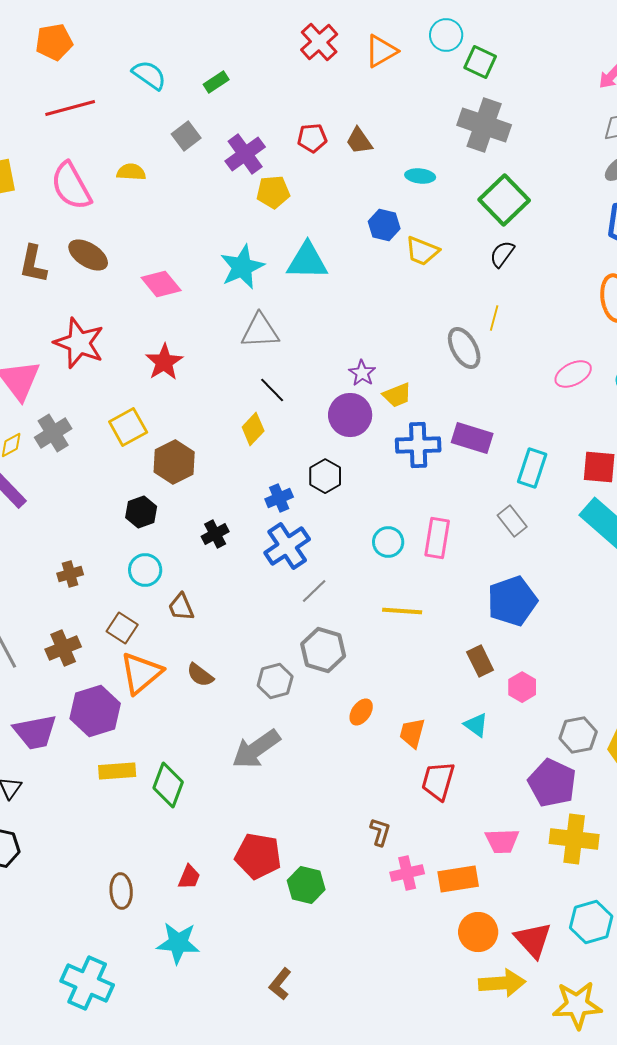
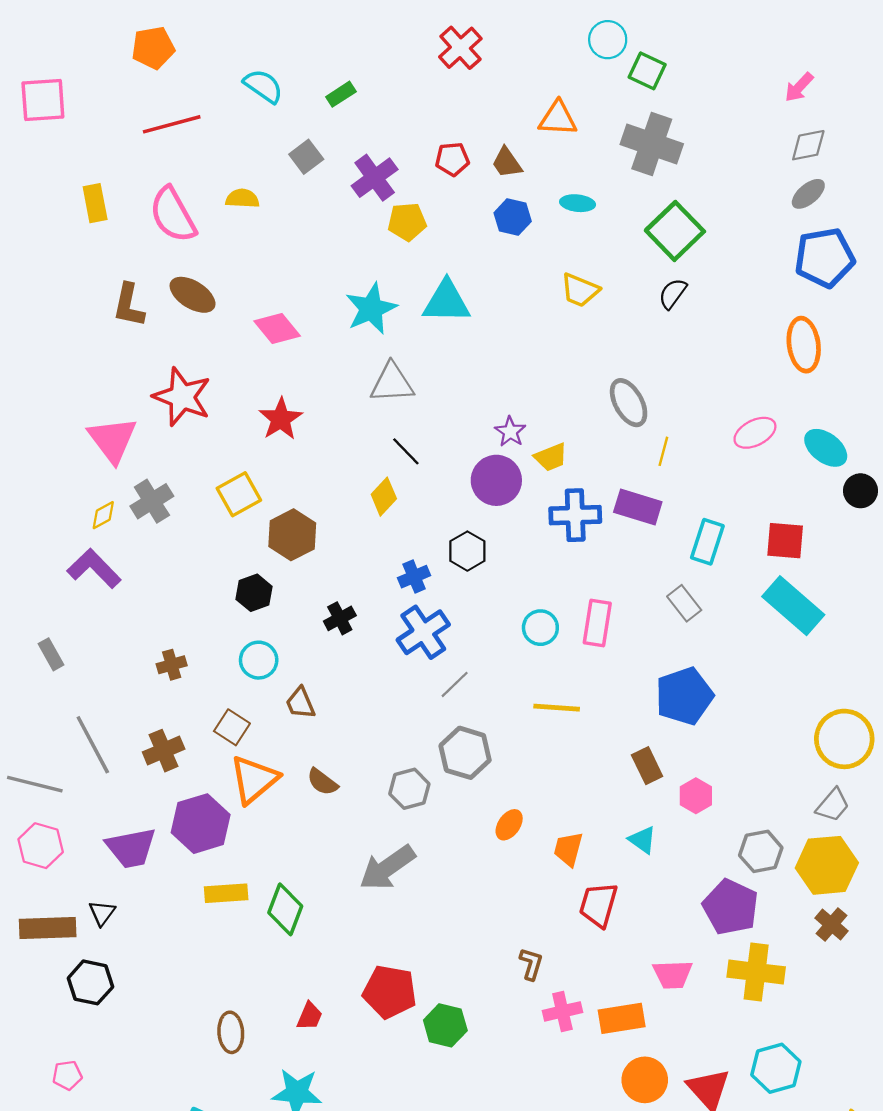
orange triangle: (381, 51) -> (558, 119), moved, turned 33
blue hexagon: (384, 225) -> (513, 217), moved
yellow line: (494, 318) -> (663, 451), moved

